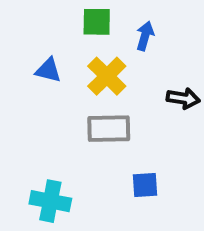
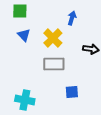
green square: (97, 22) -> (20, 11), moved
blue triangle: (48, 70) -> (24, 35), turned 32

